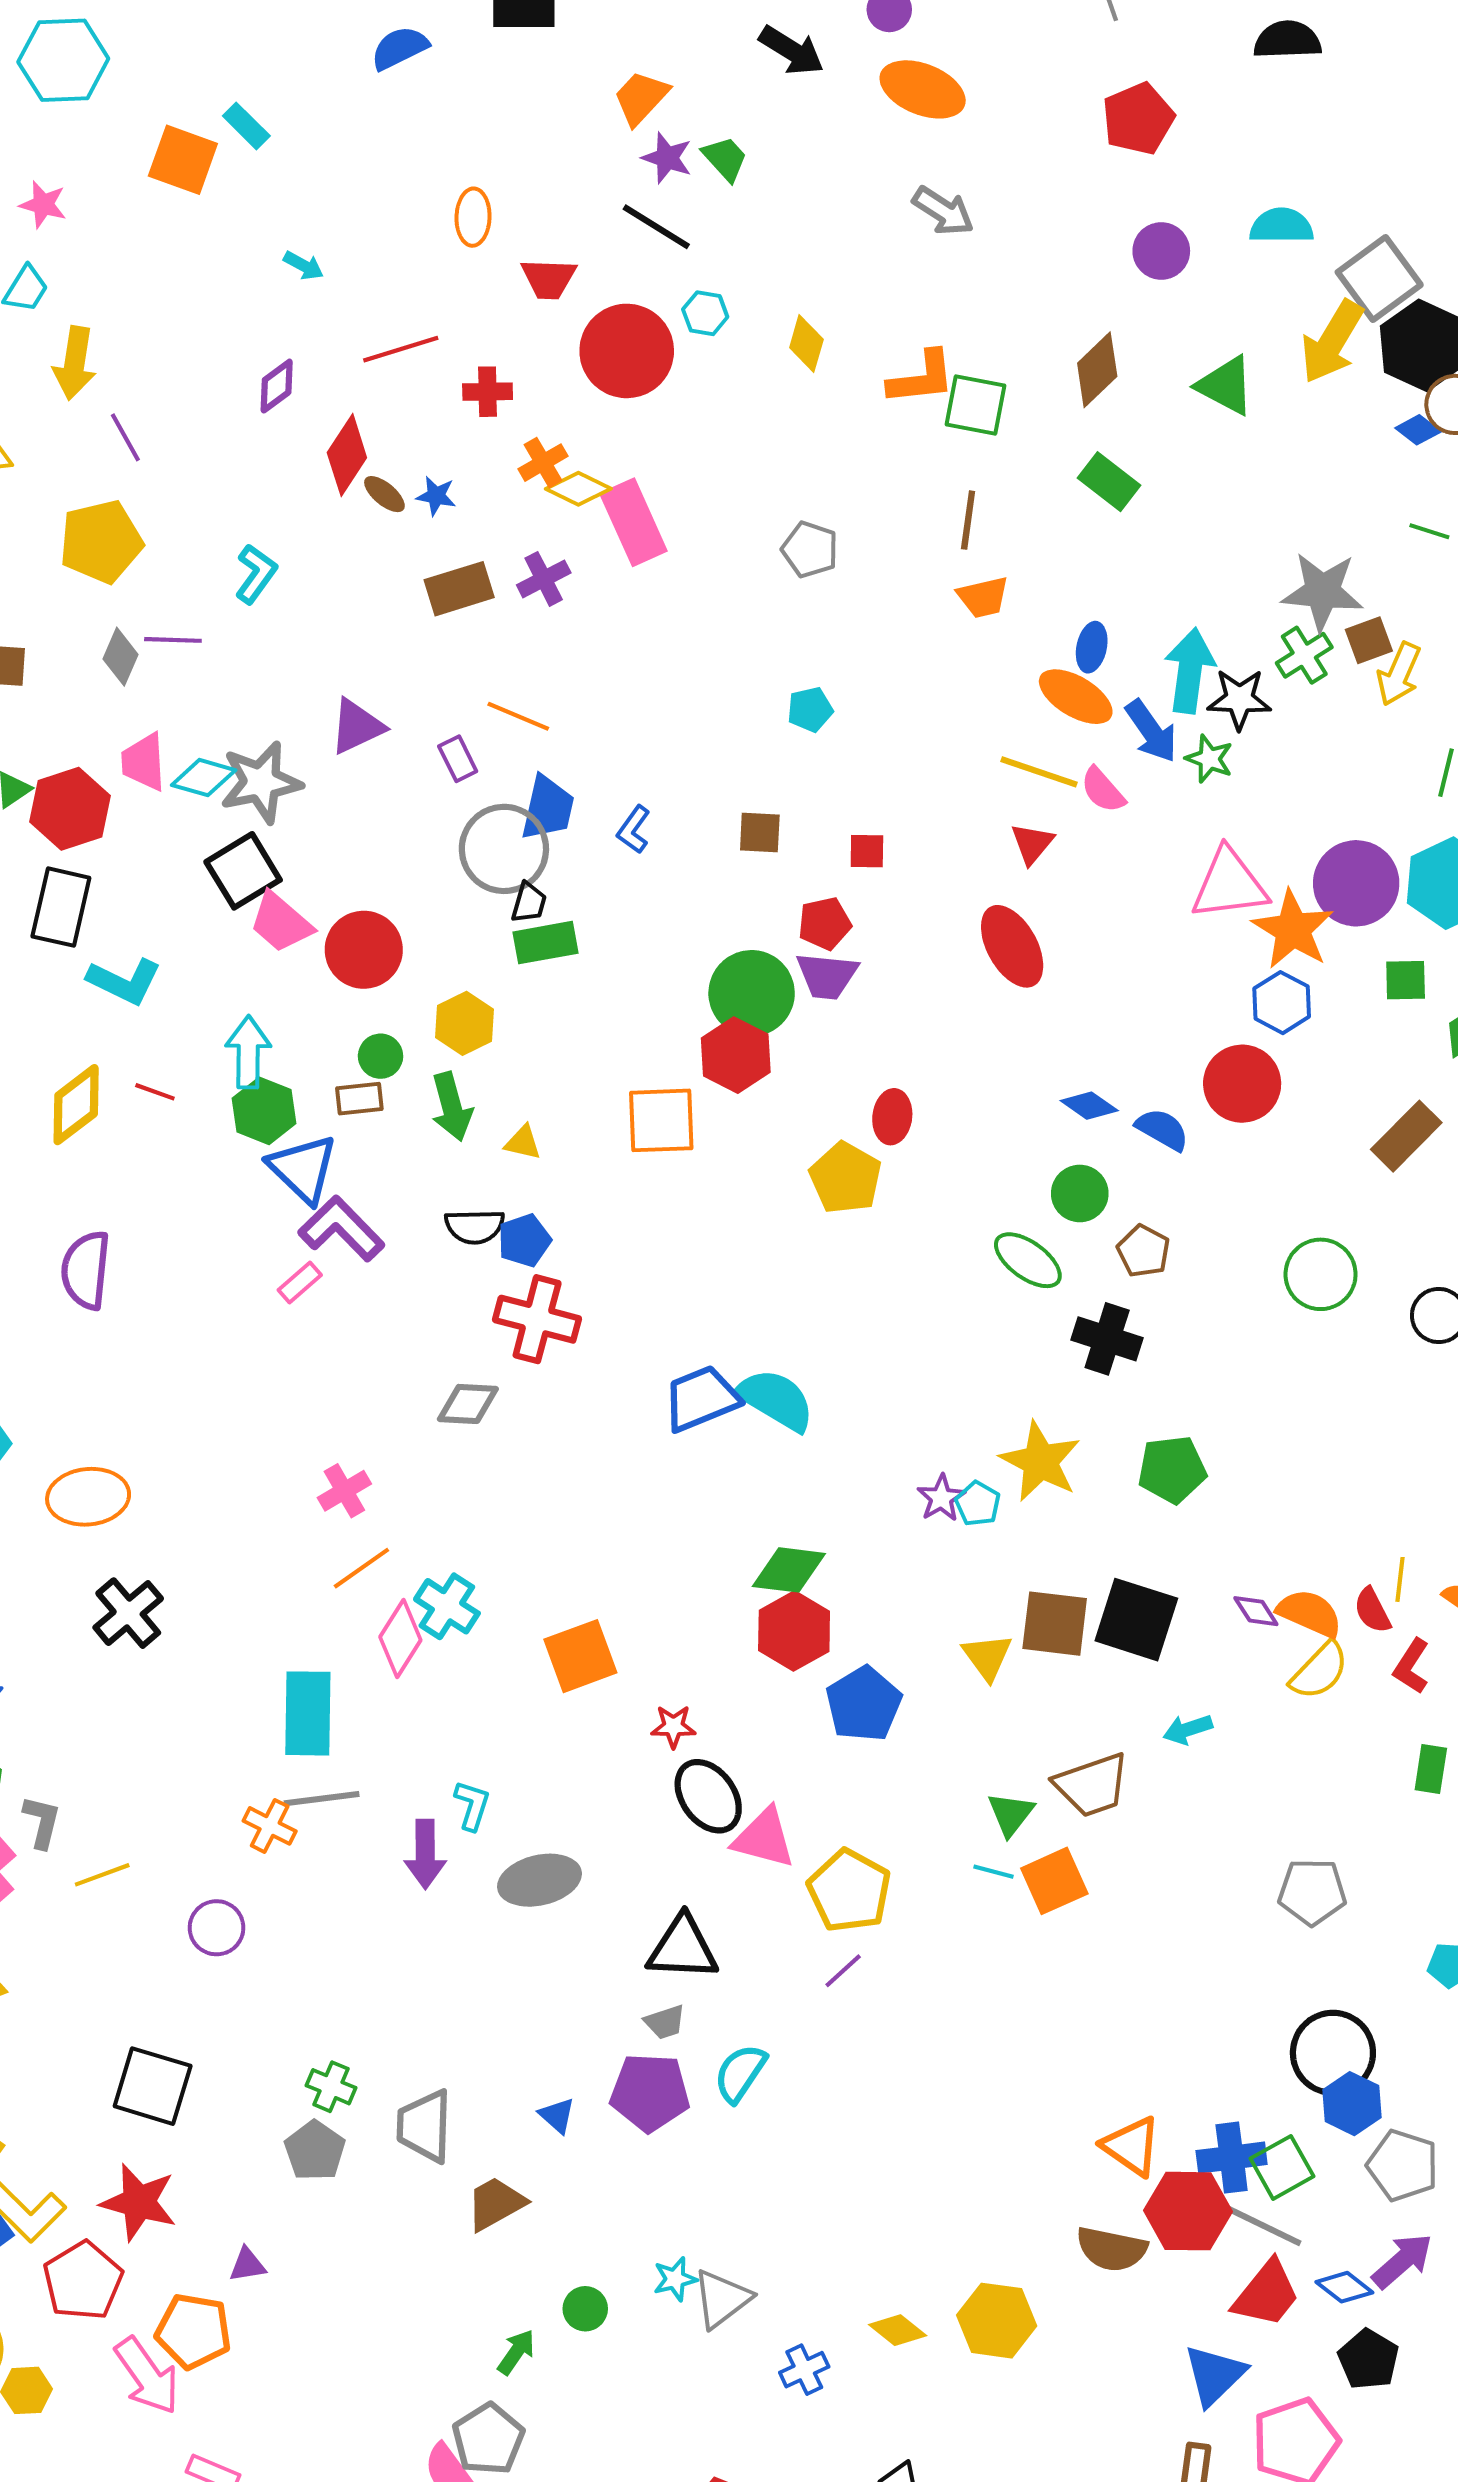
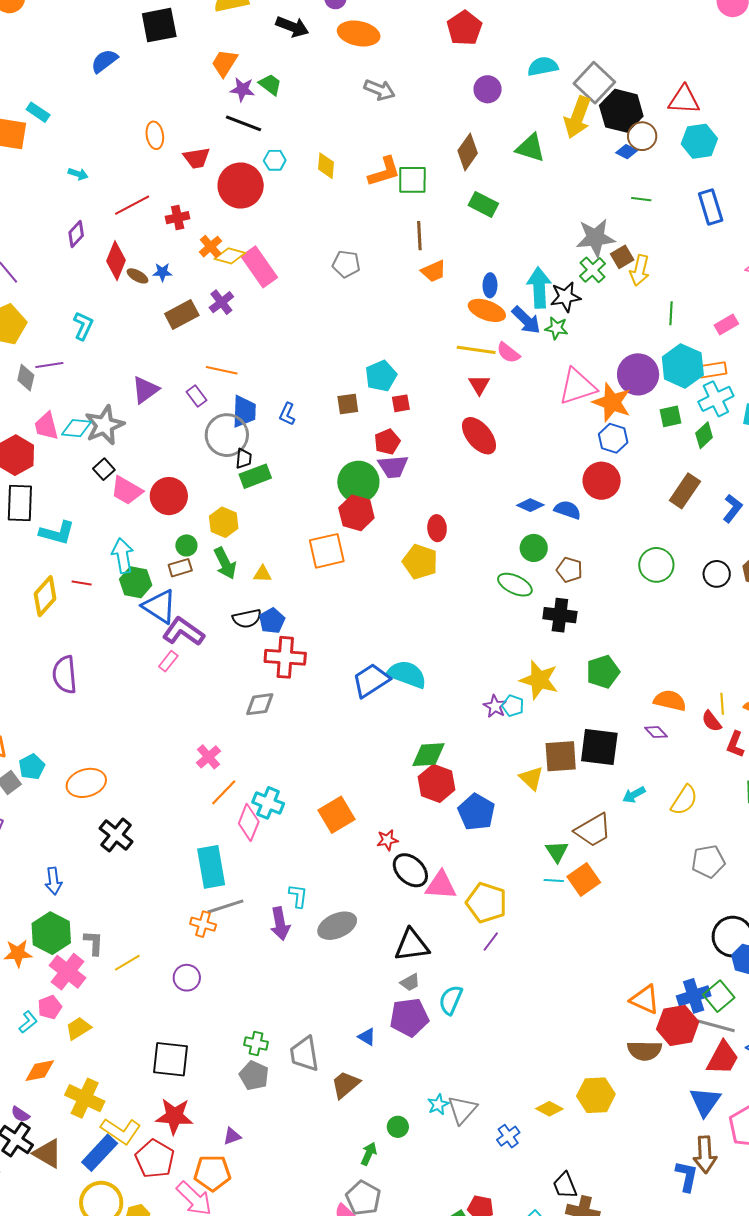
cyan pentagon: (810, 709) -> (381, 376), moved, size x1.4
black square: (243, 871) -> (104, 469), size x0.6
orange semicircle: (1310, 1613) -> (670, 701), moved
yellow semicircle: (1319, 1671) -> (684, 800), moved

